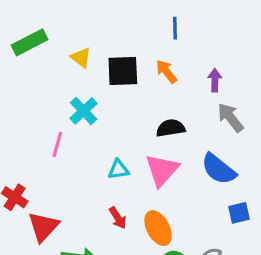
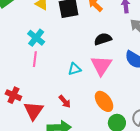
cyan cross: (84, 111) -> (36, 38), moved
red arrow: (118, 218) -> (65, 102), moved

